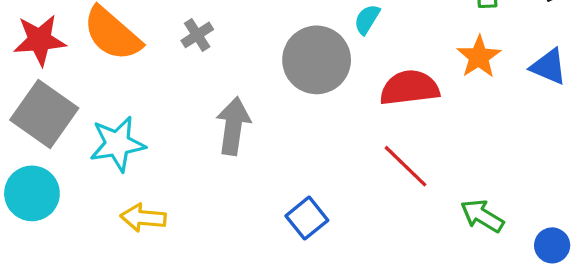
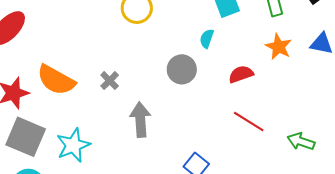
gray cross: (197, 35) -> (110, 81), moved
gray circle: (317, 60) -> (182, 69), size x0.7
red semicircle: (410, 88) -> (241, 74), size x0.7

